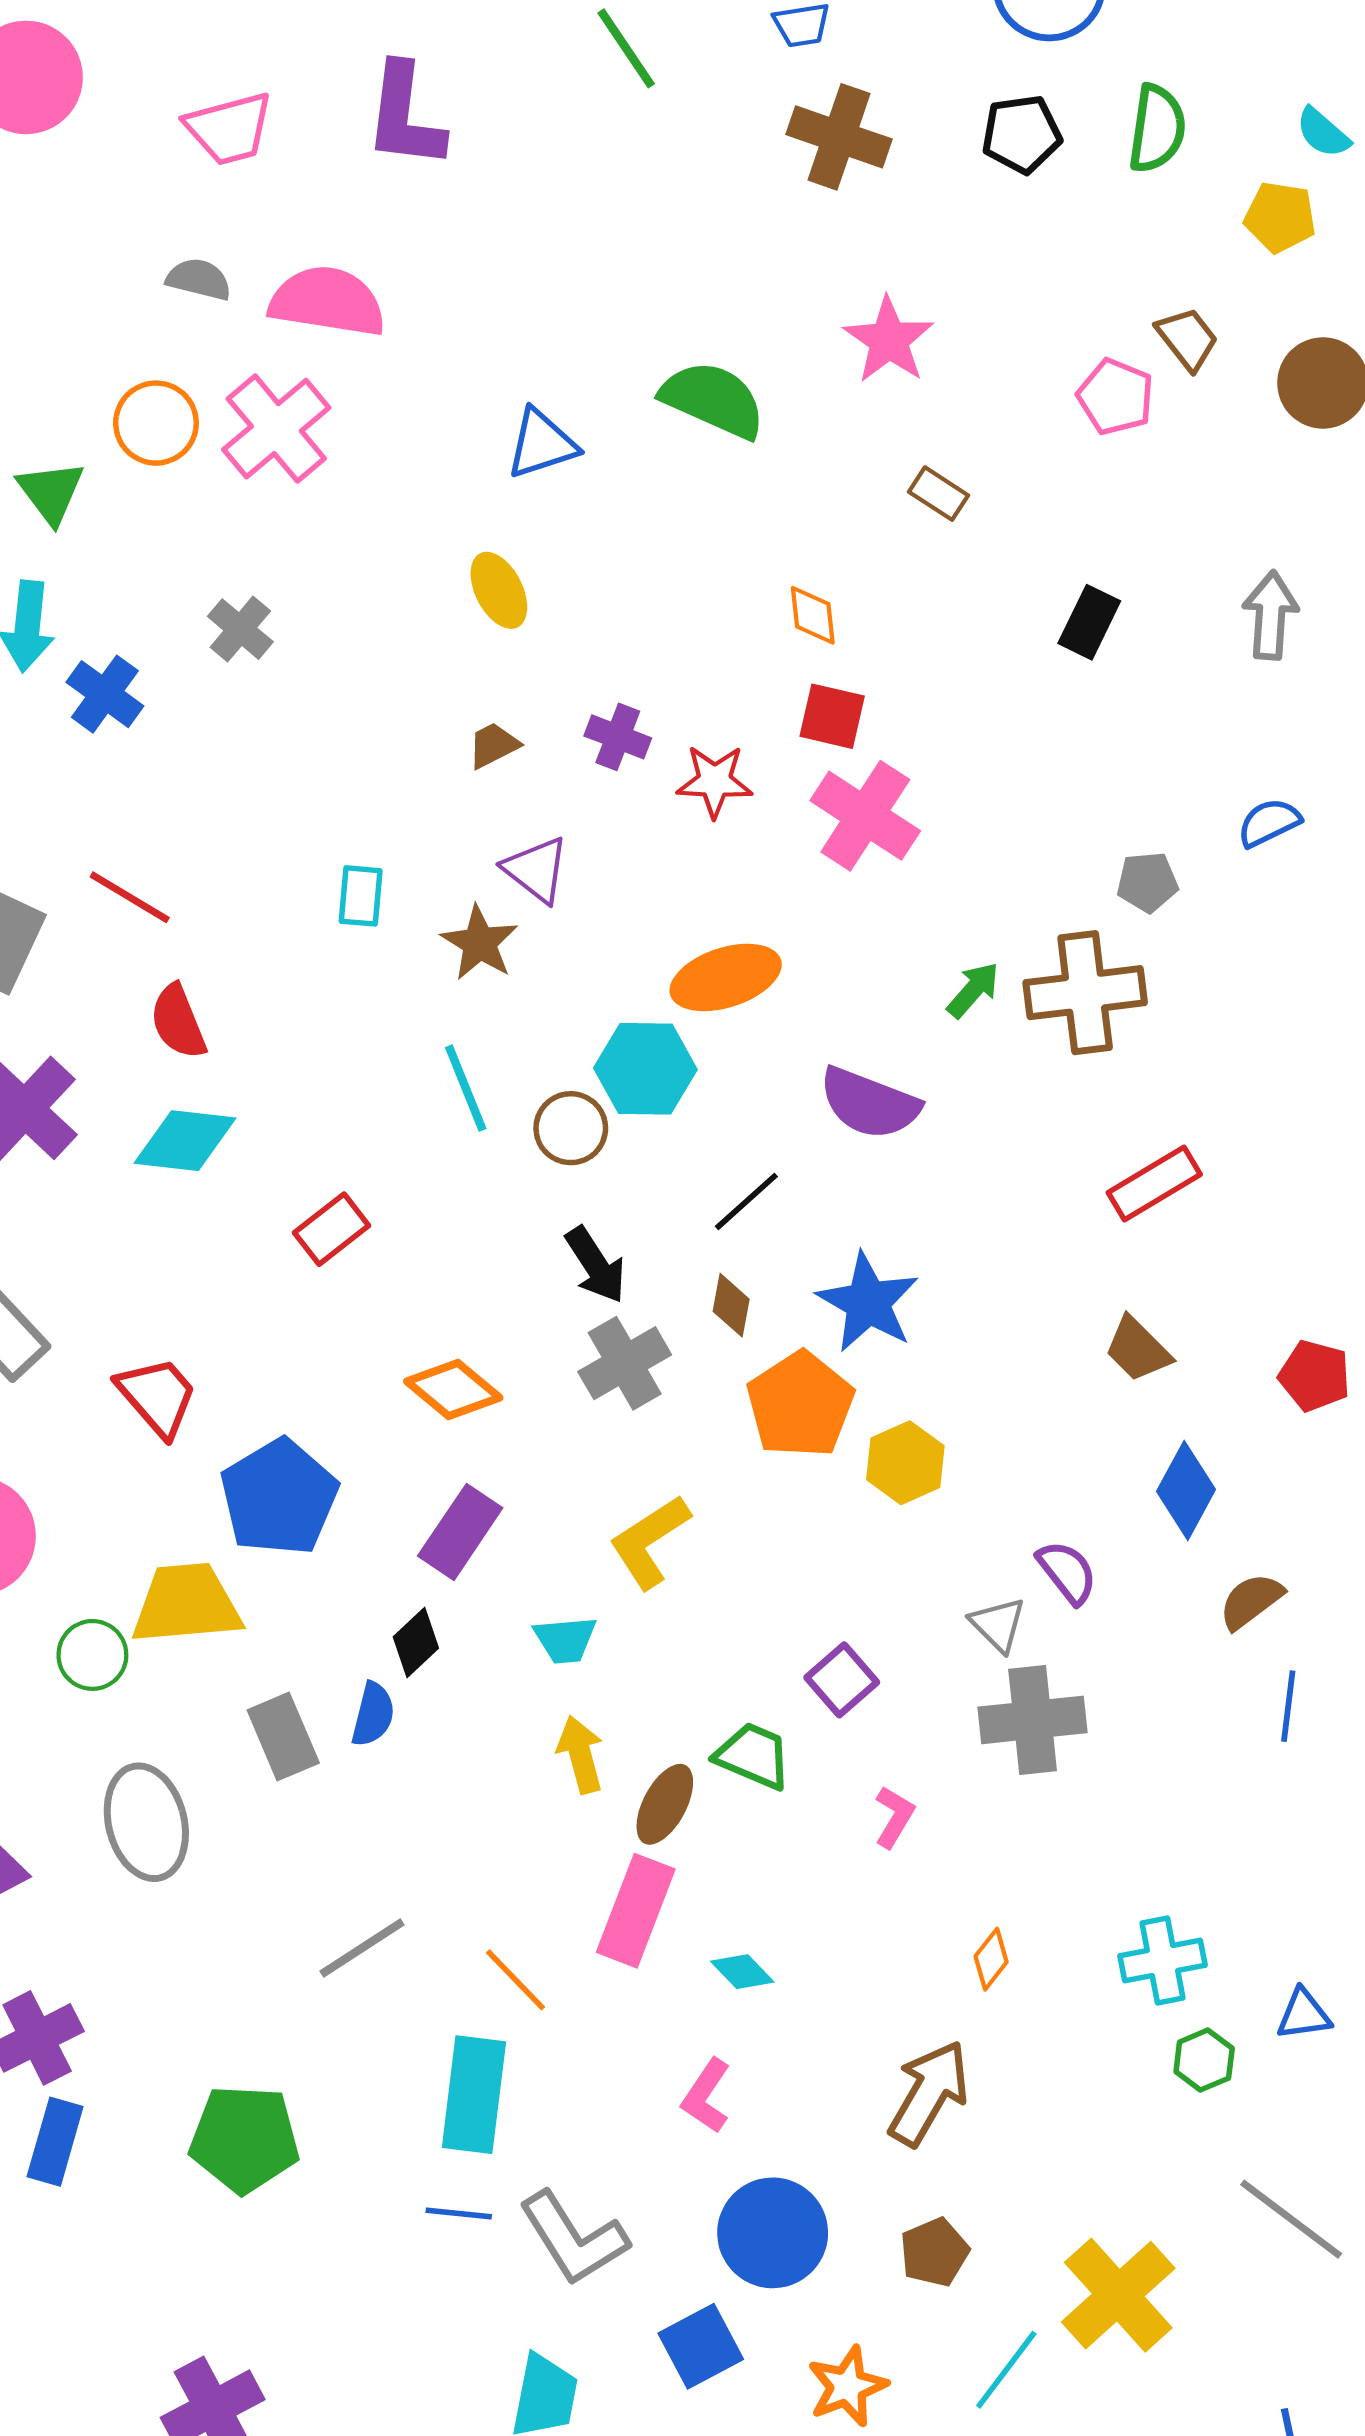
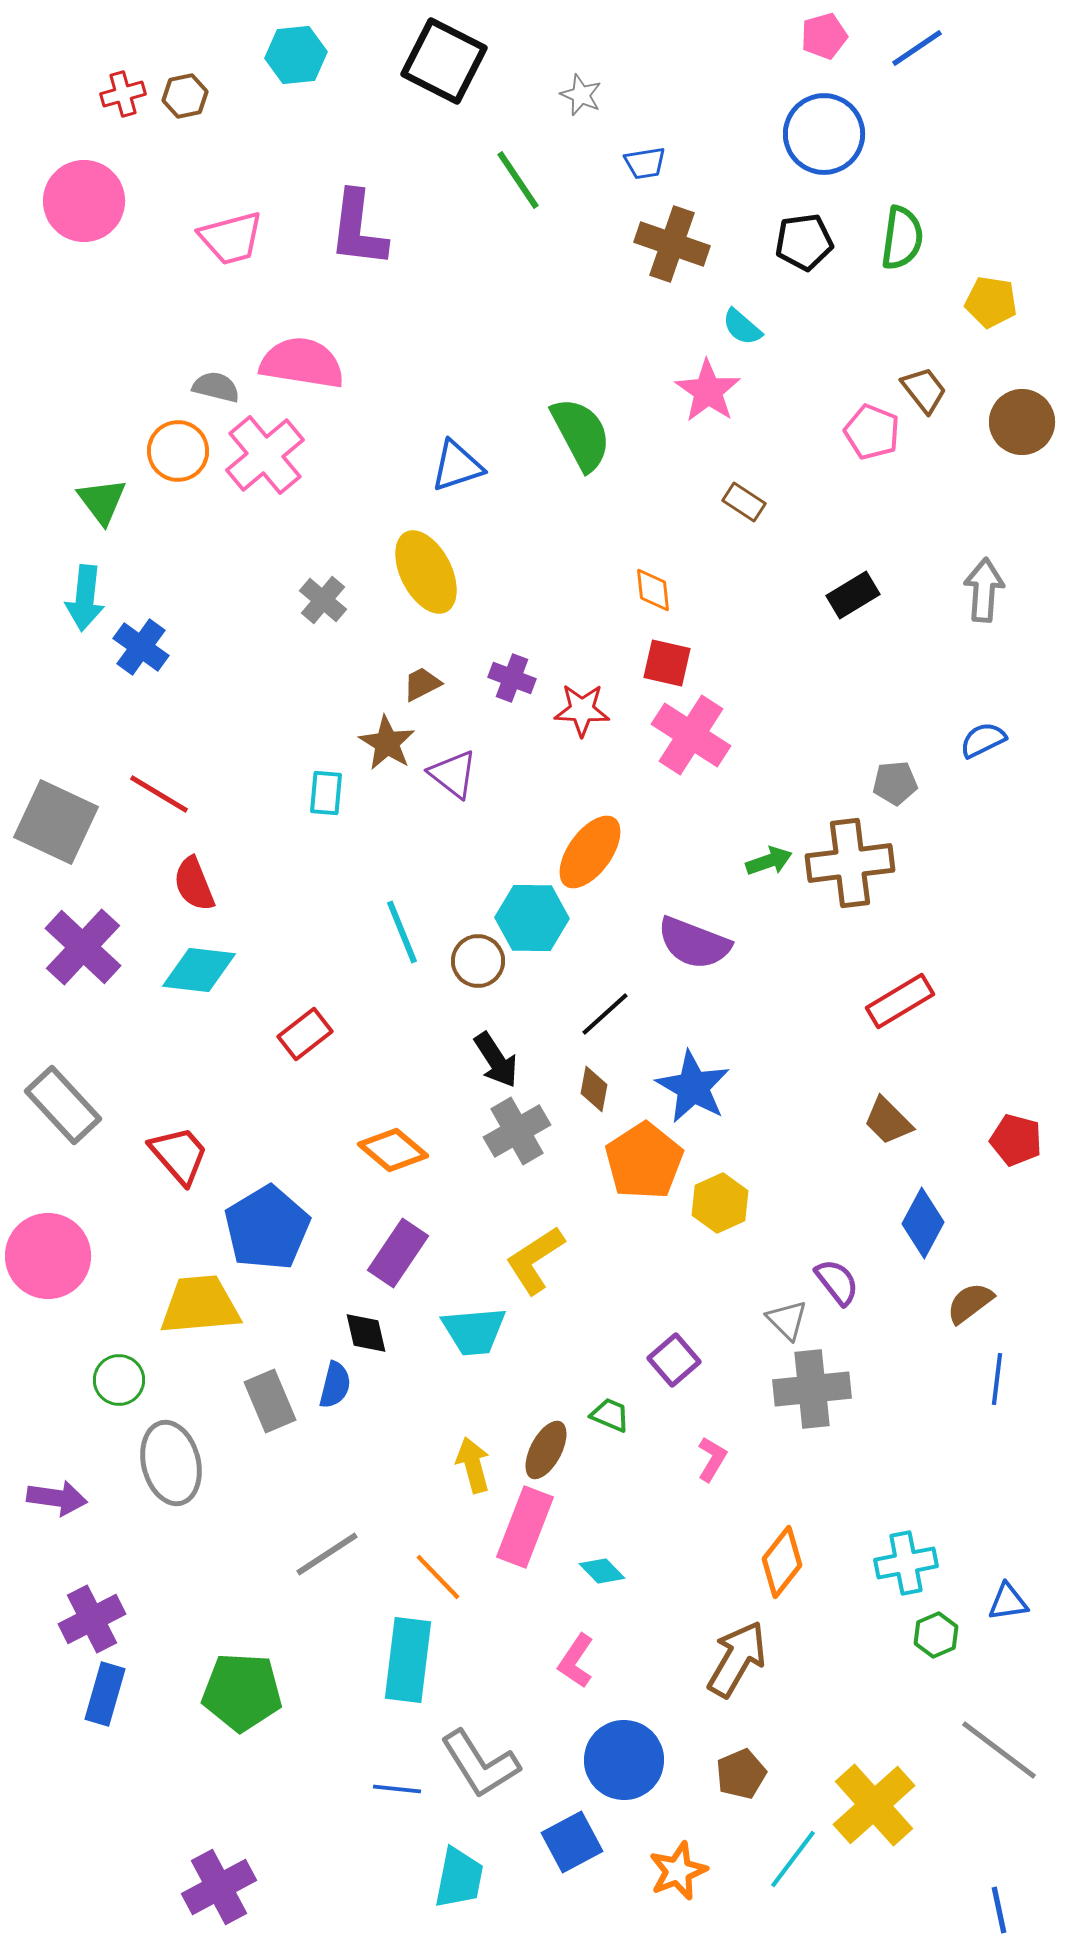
cyan semicircle: (1323, 133) -> (742, 327), moved
gray semicircle: (199, 279) -> (216, 387), moved
green semicircle: (713, 400) -> (581, 434), turned 38
yellow ellipse: (499, 590) -> (426, 572), size x1.5
black rectangle: (1089, 622) -> (853, 595), turned 33
gray cross: (240, 629) -> (323, 600), moved
brown star: (480, 943) -> (387, 743), moved
orange ellipse: (726, 977) -> (590, 852), turned -36
green arrow: (973, 990) -> (769, 861), turned 30
cyan trapezoid: (565, 1640) -> (474, 1331), size x1.4
black diamond: (416, 1643) -> (366, 1333), turned -60
green circle: (92, 1655) -> (119, 1380), moved
yellow arrow: (580, 1755) -> (473, 1465), moved
green trapezoid: (753, 1756) -> (610, 1415), size x0.7
orange diamond: (991, 1959) -> (782, 1562), size x1.6
blue line: (459, 2214) -> (397, 1789), moved

